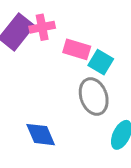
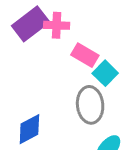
blue diamond: (41, 135) -> (29, 129), turned 72

